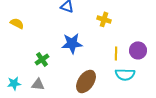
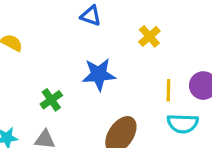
yellow cross: (104, 19) -> (149, 36), turned 32

